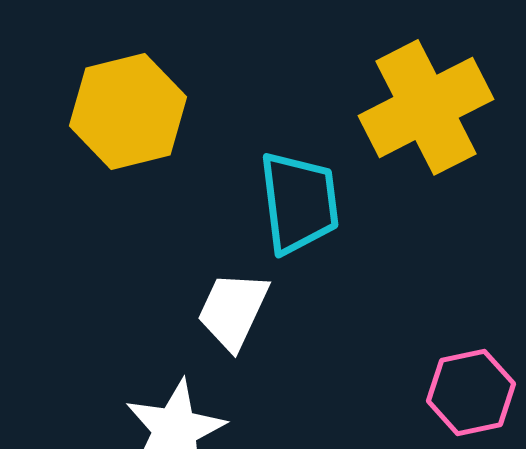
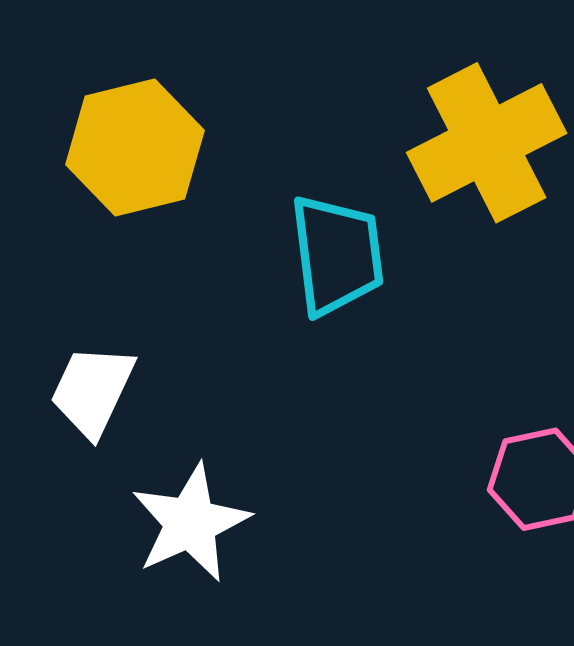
white trapezoid: (233, 310) -> (92, 391), moved

